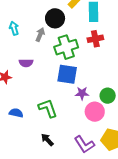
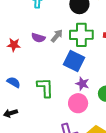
gray arrow: (40, 35) -> (57, 36), moved
pink circle: (95, 112) -> (78, 103), moved
black arrow: (47, 140) -> (10, 113), moved, turned -80

